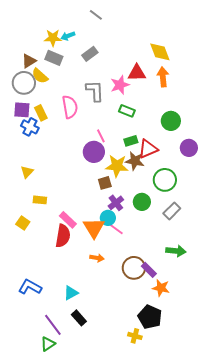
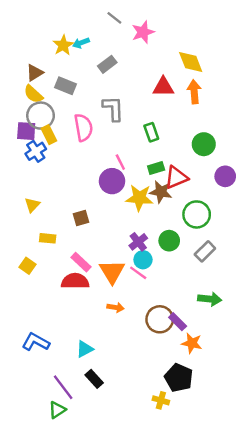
yellow star: (53, 38) -> (63, 45), turned -30
gray rectangle: (54, 58) -> (66, 86), moved
yellow semicircle: (40, 76) -> (33, 94), moved
gray circle: (24, 83) -> (41, 116), moved
pink star: (120, 85) -> (143, 32), moved
green rectangle: (127, 111) -> (151, 132), turned 49
blue cross: (30, 127) -> (36, 151), turned 30
brown square: (105, 183) -> (81, 218), moved
cyan circle: (108, 218) -> (143, 260), moved
red semicircle: (63, 236) -> (75, 281), turned -100

